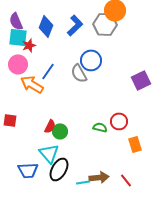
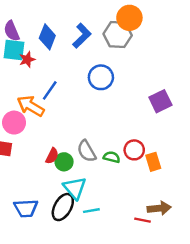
pink circle: (18, 64) -> (14, 123), moved
gray semicircle: (79, 73) -> (87, 151), moved
orange rectangle: (135, 144) -> (153, 162), moved
cyan triangle: (49, 153) -> (75, 188), moved
brown arrow: (99, 177) -> (159, 208), moved
red line: (126, 180) -> (143, 220), turned -40
cyan line: (83, 182) -> (91, 211), moved

